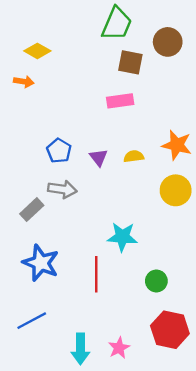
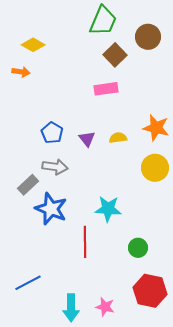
brown square: (130, 62) -> (115, 55), turned 35
blue star: (41, 263) -> (51, 209), moved
pink star: (119, 348) -> (105, 307), turned -30

